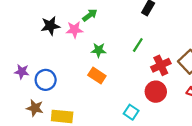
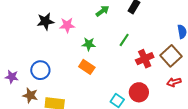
green arrow: (90, 15) -> (102, 11), moved
purple star: (22, 72) -> (12, 77), moved
red circle: (156, 92) -> (139, 92), moved

